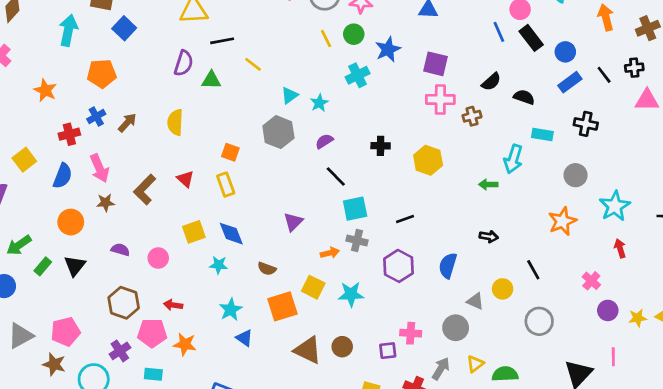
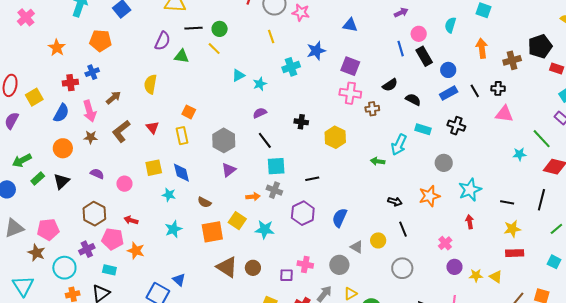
green circle: (354, 34) -> (220, 29), moved
brown arrow: (127, 123) -> (113, 98), moved
gray hexagon: (278, 132) -> (224, 140), moved
black arrow: (489, 236) -> (395, 202), moved
blue triangle: (244, 338) -> (179, 280), moved

